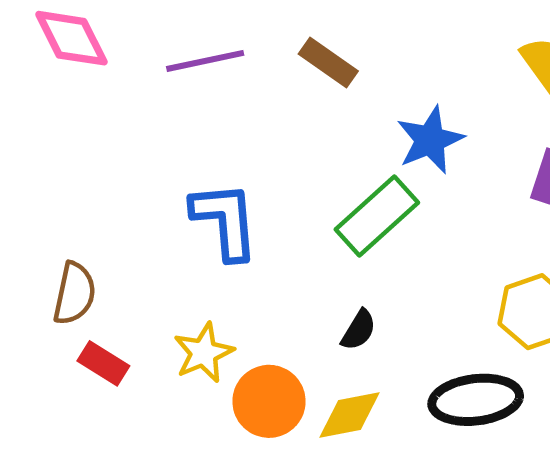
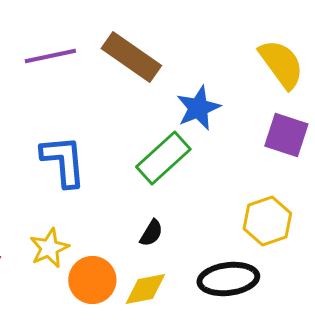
brown rectangle: (328, 62) -> (131, 57), size x1.5

